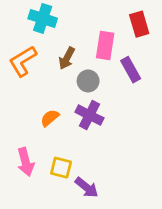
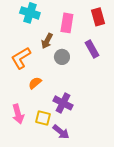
pink rectangle: (105, 45) -> (67, 23), moved
orange L-shape: (23, 61) -> (21, 58), moved
purple cross: (89, 115) -> (63, 103), moved

